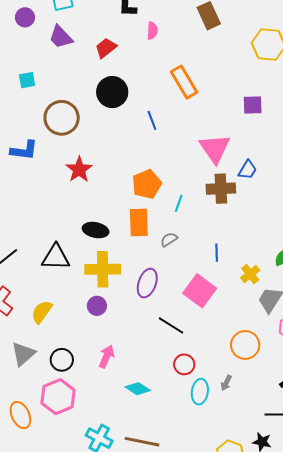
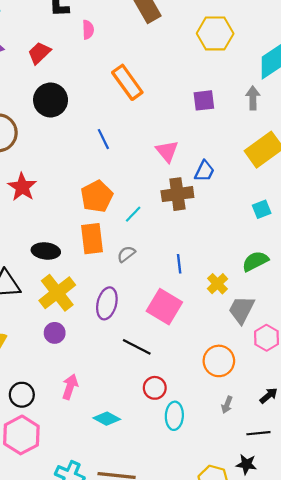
blue line: (152, 120) -> (103, 139), moved
pink triangle: (215, 149) -> (167, 151), size x0.7
cyan line: (179, 203) -> (133, 214), turned 30
yellow cross: (103, 269) -> (57, 293), turned -32
gray arrow: (226, 383) -> (227, 405), moved

